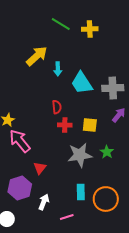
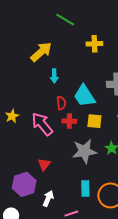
yellow cross: (90, 29) -> (94, 44), moved
cyan arrow: (58, 69) -> (54, 76), moved
cyan trapezoid: (82, 83) -> (84, 96), moved
pink arrow: (20, 141) -> (42, 124), moved

